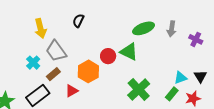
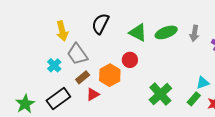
black semicircle: (78, 21) -> (100, 24), size x1.5
green triangle: (129, 52) -> (138, 33), moved
brown rectangle: (53, 74) -> (83, 77), moved

